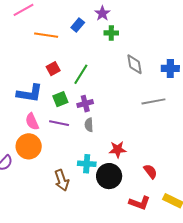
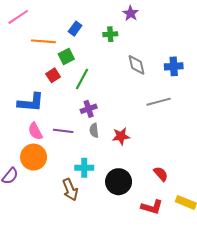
purple star: (102, 13) -> (131, 13), moved
green square: (60, 99) -> (66, 57), moved
red star: (118, 149) -> (121, 136), moved
cyan cross: (87, 164) -> (84, 168), moved

